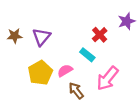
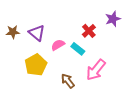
purple triangle: (41, 37) -> (37, 33), turned -30
pink semicircle: (65, 71) -> (58, 45), moved

